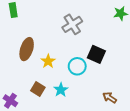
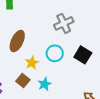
yellow star: (48, 61) -> (32, 63), moved
cyan circle: (77, 66) -> (55, 53), moved

